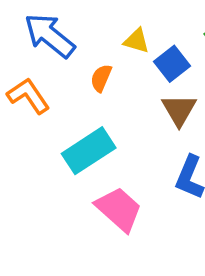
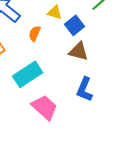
brown triangle: (179, 110) -> (79, 51), turned -45

